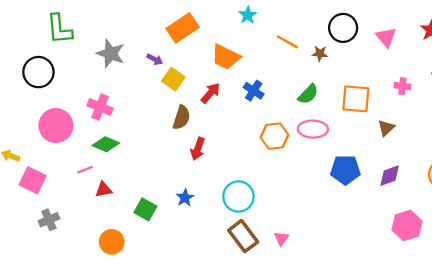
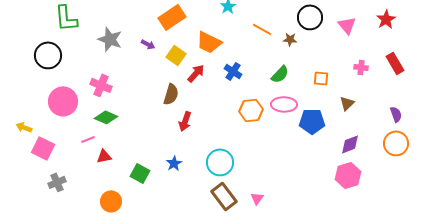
yellow square: (173, 79) -> (176, 55), moved
orange square: (356, 99) -> (321, 78), size x0.6
blue pentagon: (345, 170) -> (312, 121), moved
pink hexagon: (407, 226) -> (348, 175), moved

